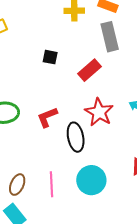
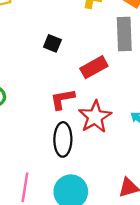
red L-shape: (47, 117) -> (62, 99), moved

